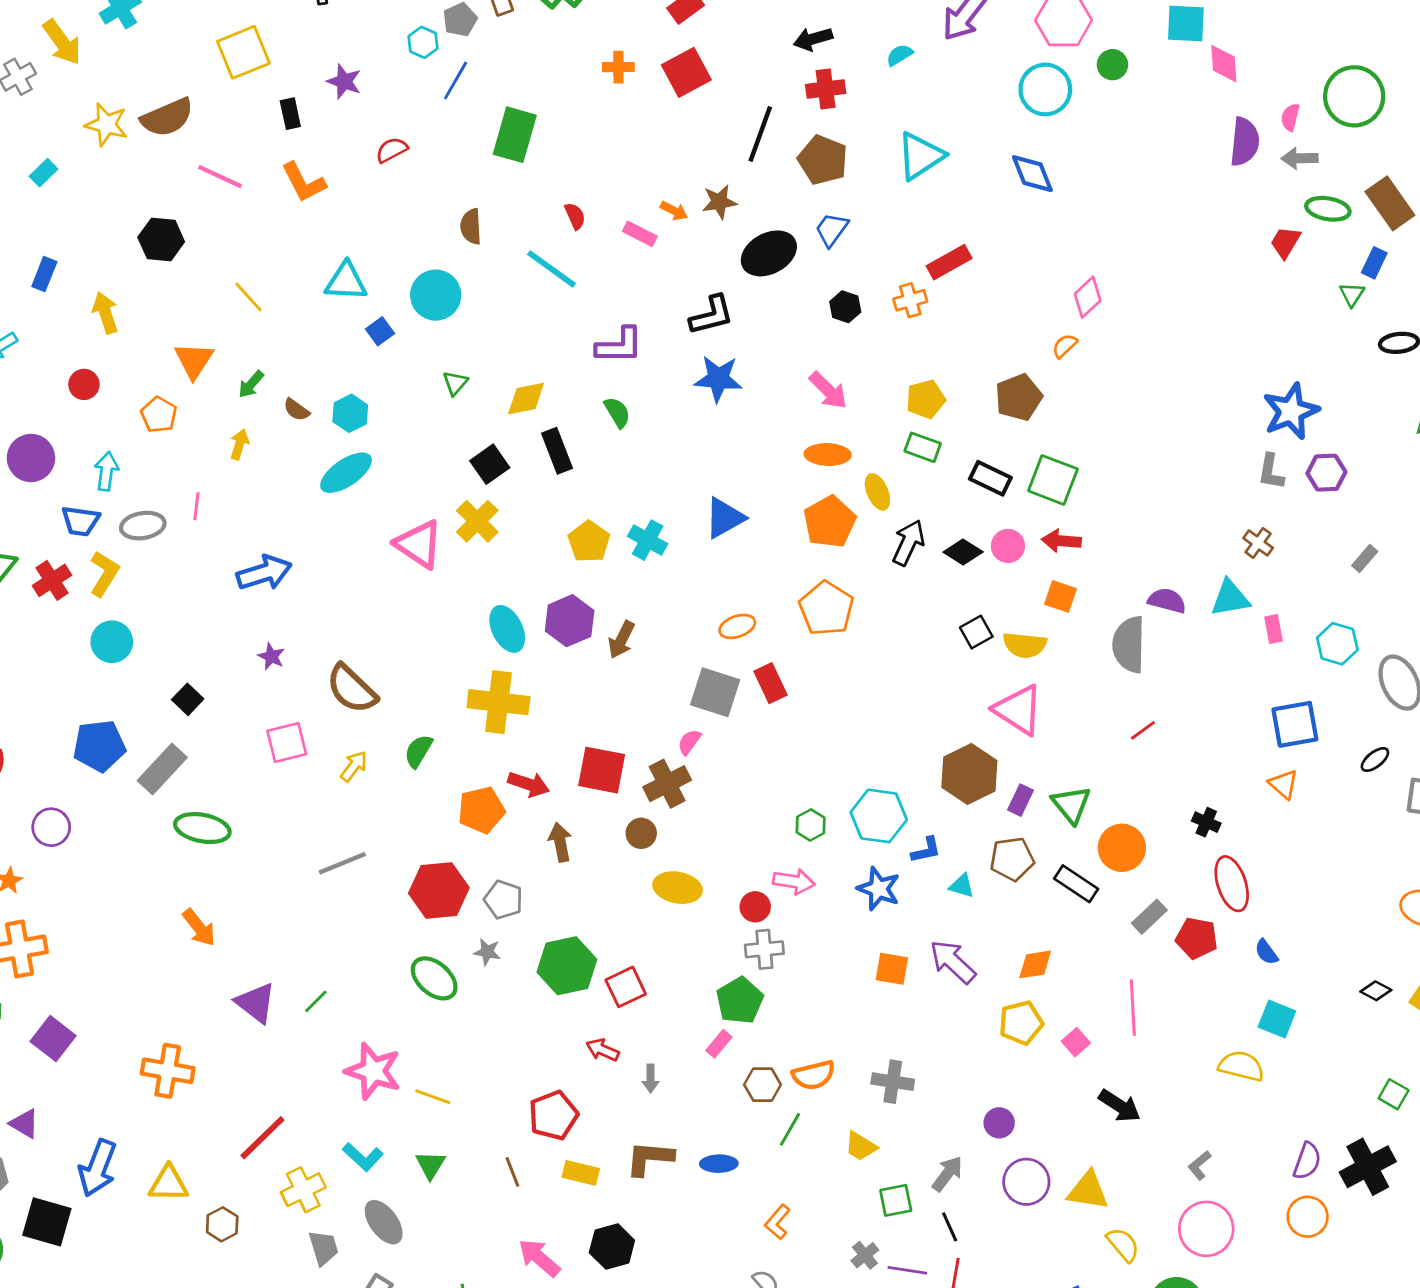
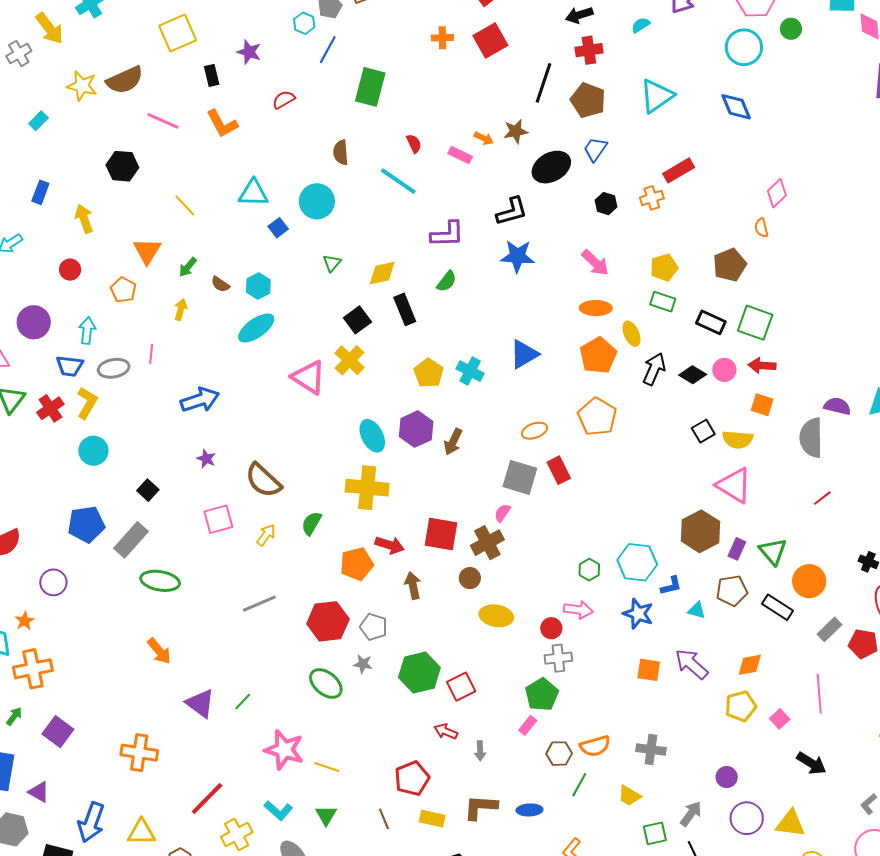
orange semicircle: (1065, 346) -> (761, 228), turned -60
green semicircle: (617, 412) -> (447, 281), turned 70

